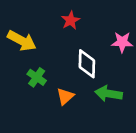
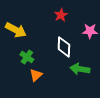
red star: (71, 20) -> (61, 15), moved
orange triangle: (65, 96) -> (36, 75), moved

